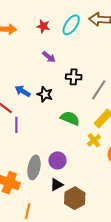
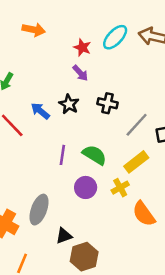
red star: (43, 26) -> (82, 47), moved
black star: (45, 94) -> (69, 104), moved
purple line: (16, 125) -> (62, 155), moved
purple circle: (57, 160) -> (86, 187), moved

